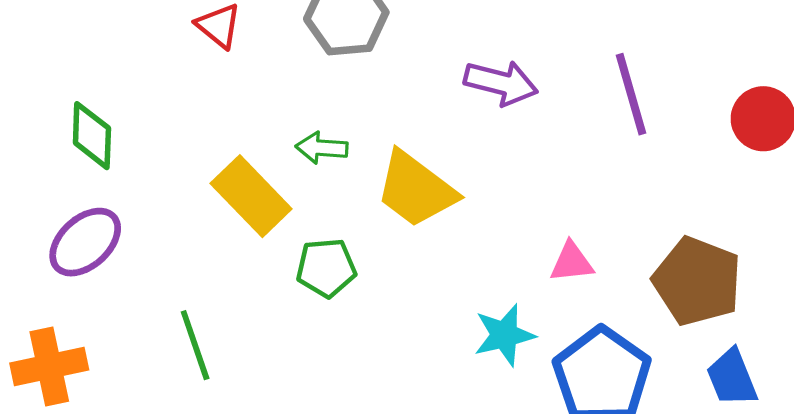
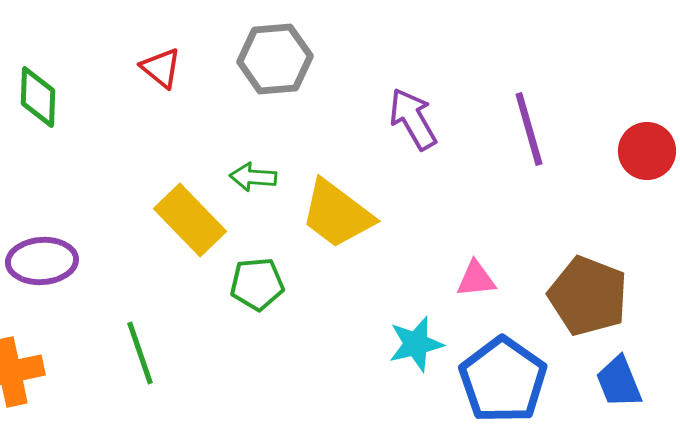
purple arrow: (501, 83) -> (413, 119), turned -134
green diamond: (92, 136) -> (38, 97), moved
purple ellipse: (85, 242) -> (42, 261), turned 38

